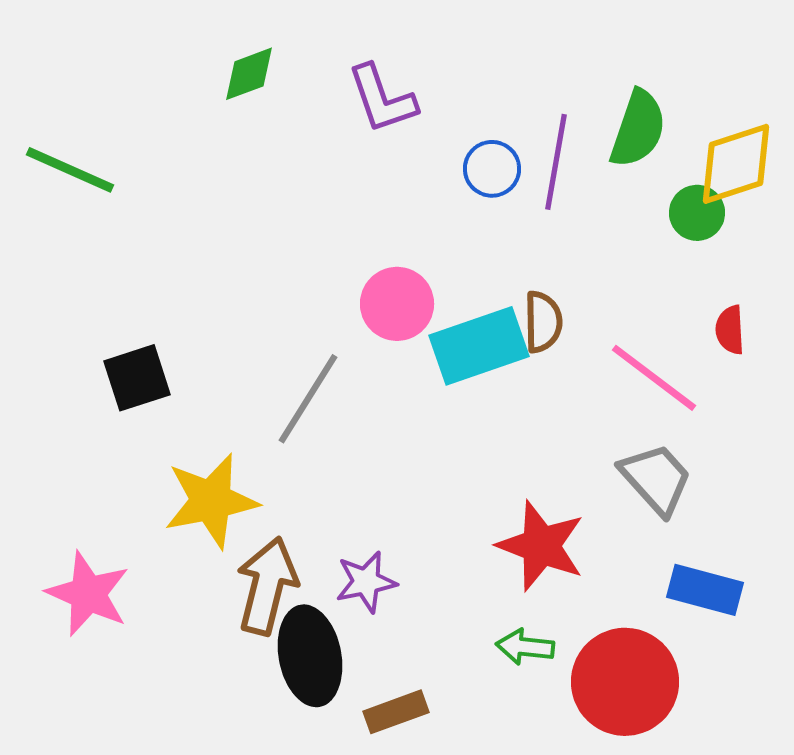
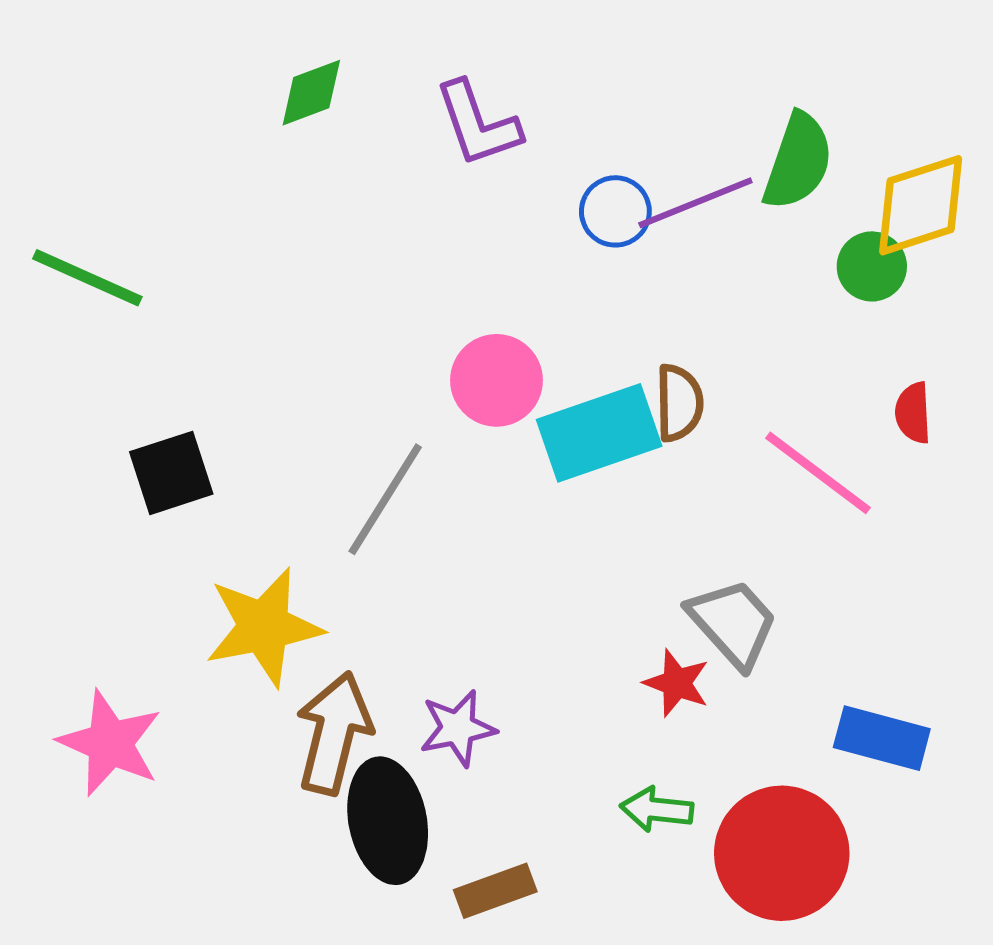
purple line: (556, 162) -> (695, 203), turned 58
green line: (70, 170) -> (87, 278), moved
gray trapezoid: (656, 479) -> (733, 623), moved
red star: (541, 546) -> (677, 683), size x0.6

